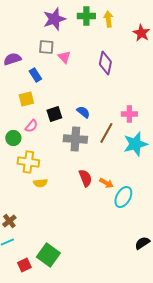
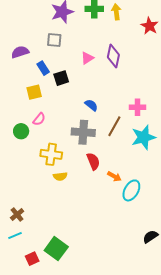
pink triangle: (64, 57) -> (87, 58), moved, turned 40
black square: (54, 114) -> (61, 78), moved
yellow cross: (28, 162) -> (51, 154), moved
red semicircle: (85, 178) -> (93, 161), moved
yellow semicircle: (40, 183) -> (60, 176), moved

